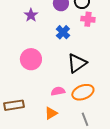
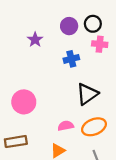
blue cross: (63, 32) -> (71, 59), turned 32
pink circle: (31, 59) -> (24, 102), moved

